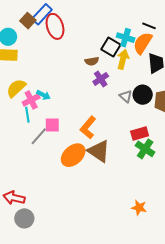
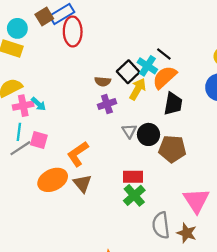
black line: (149, 26) -> (164, 54), moved
cyan line: (27, 115) -> (19, 132), moved
brown triangle: (99, 151) -> (82, 183), size x0.7

